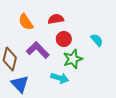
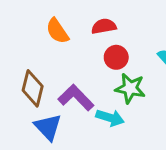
purple L-shape: (38, 50) -> (76, 98), moved
green star: (73, 59) -> (130, 88), turned 30

